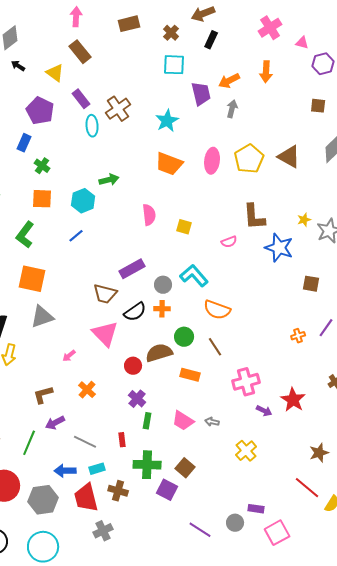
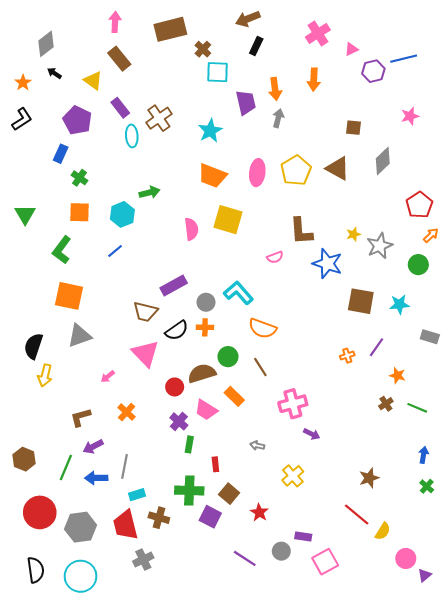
brown rectangle: (129, 24) -> (170, 29), size x1.4
brown cross: (171, 33) -> (203, 49), moved
pink triangle: (302, 43) -> (351, 49), turned -40
orange arrow: (229, 81) -> (275, 89), turned -70
brown square: (318, 106) -> (353, 128), moved
yellow square: (184, 227) -> (228, 220), moved, size x1.8
brown square: (311, 284) -> (361, 301), size x1.5
orange rectangle: (190, 375) -> (234, 396), turned 30
red star: (293, 400) -> (259, 512), moved, size x0.7
pink trapezoid: (183, 421) -> (206, 410), moved
red rectangle: (122, 440) -> (215, 464), moved
gray line: (85, 442) -> (124, 466), turned 75
blue arrow: (65, 471) -> (96, 478), moved

